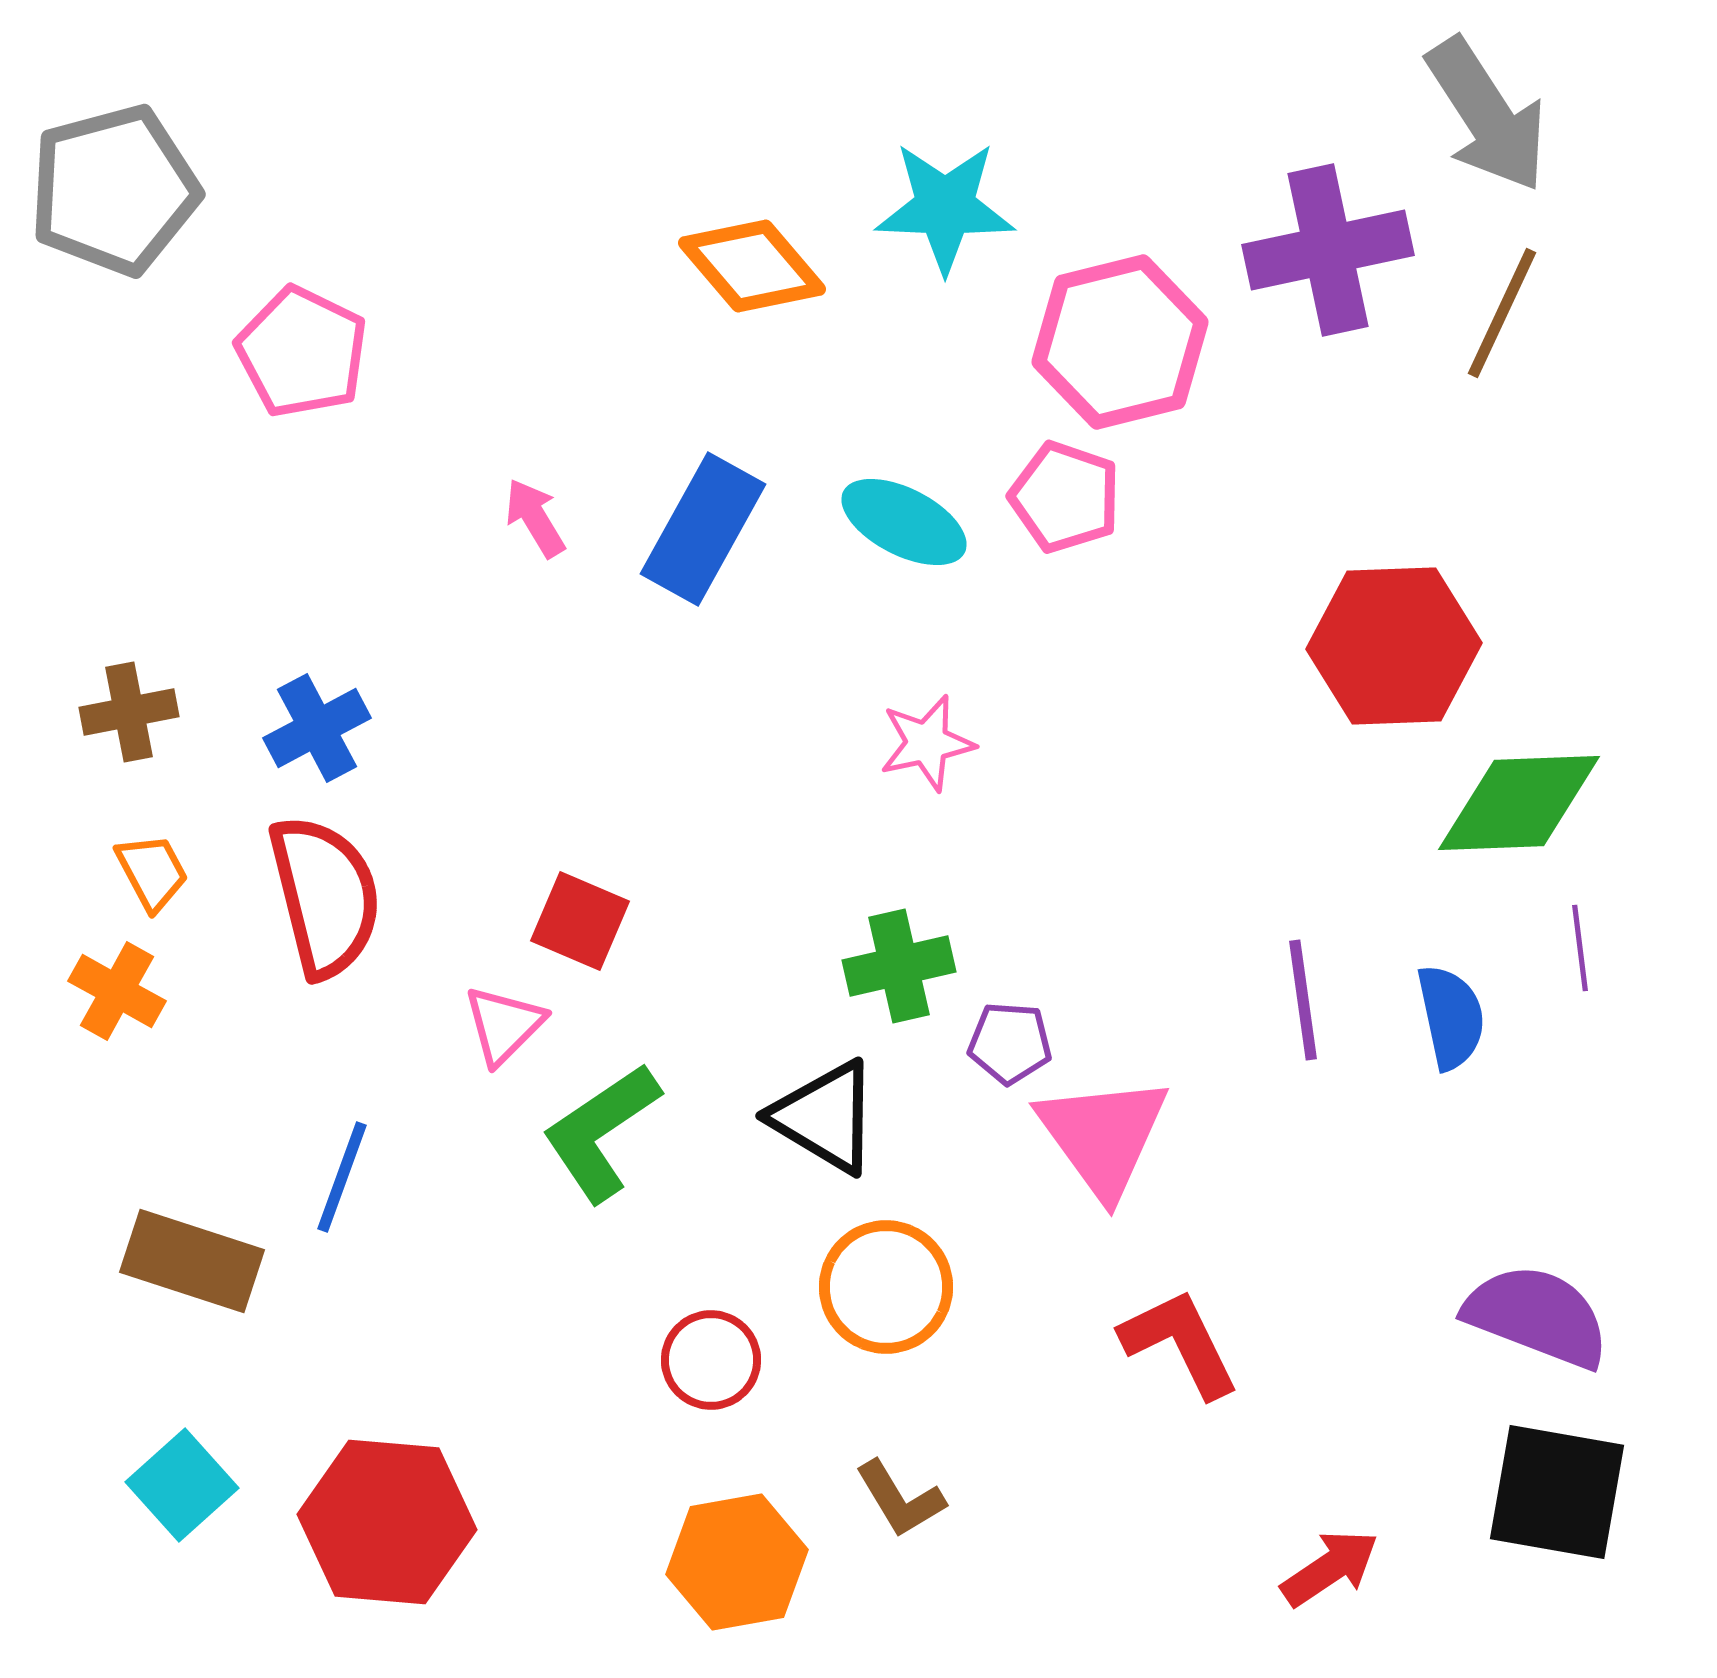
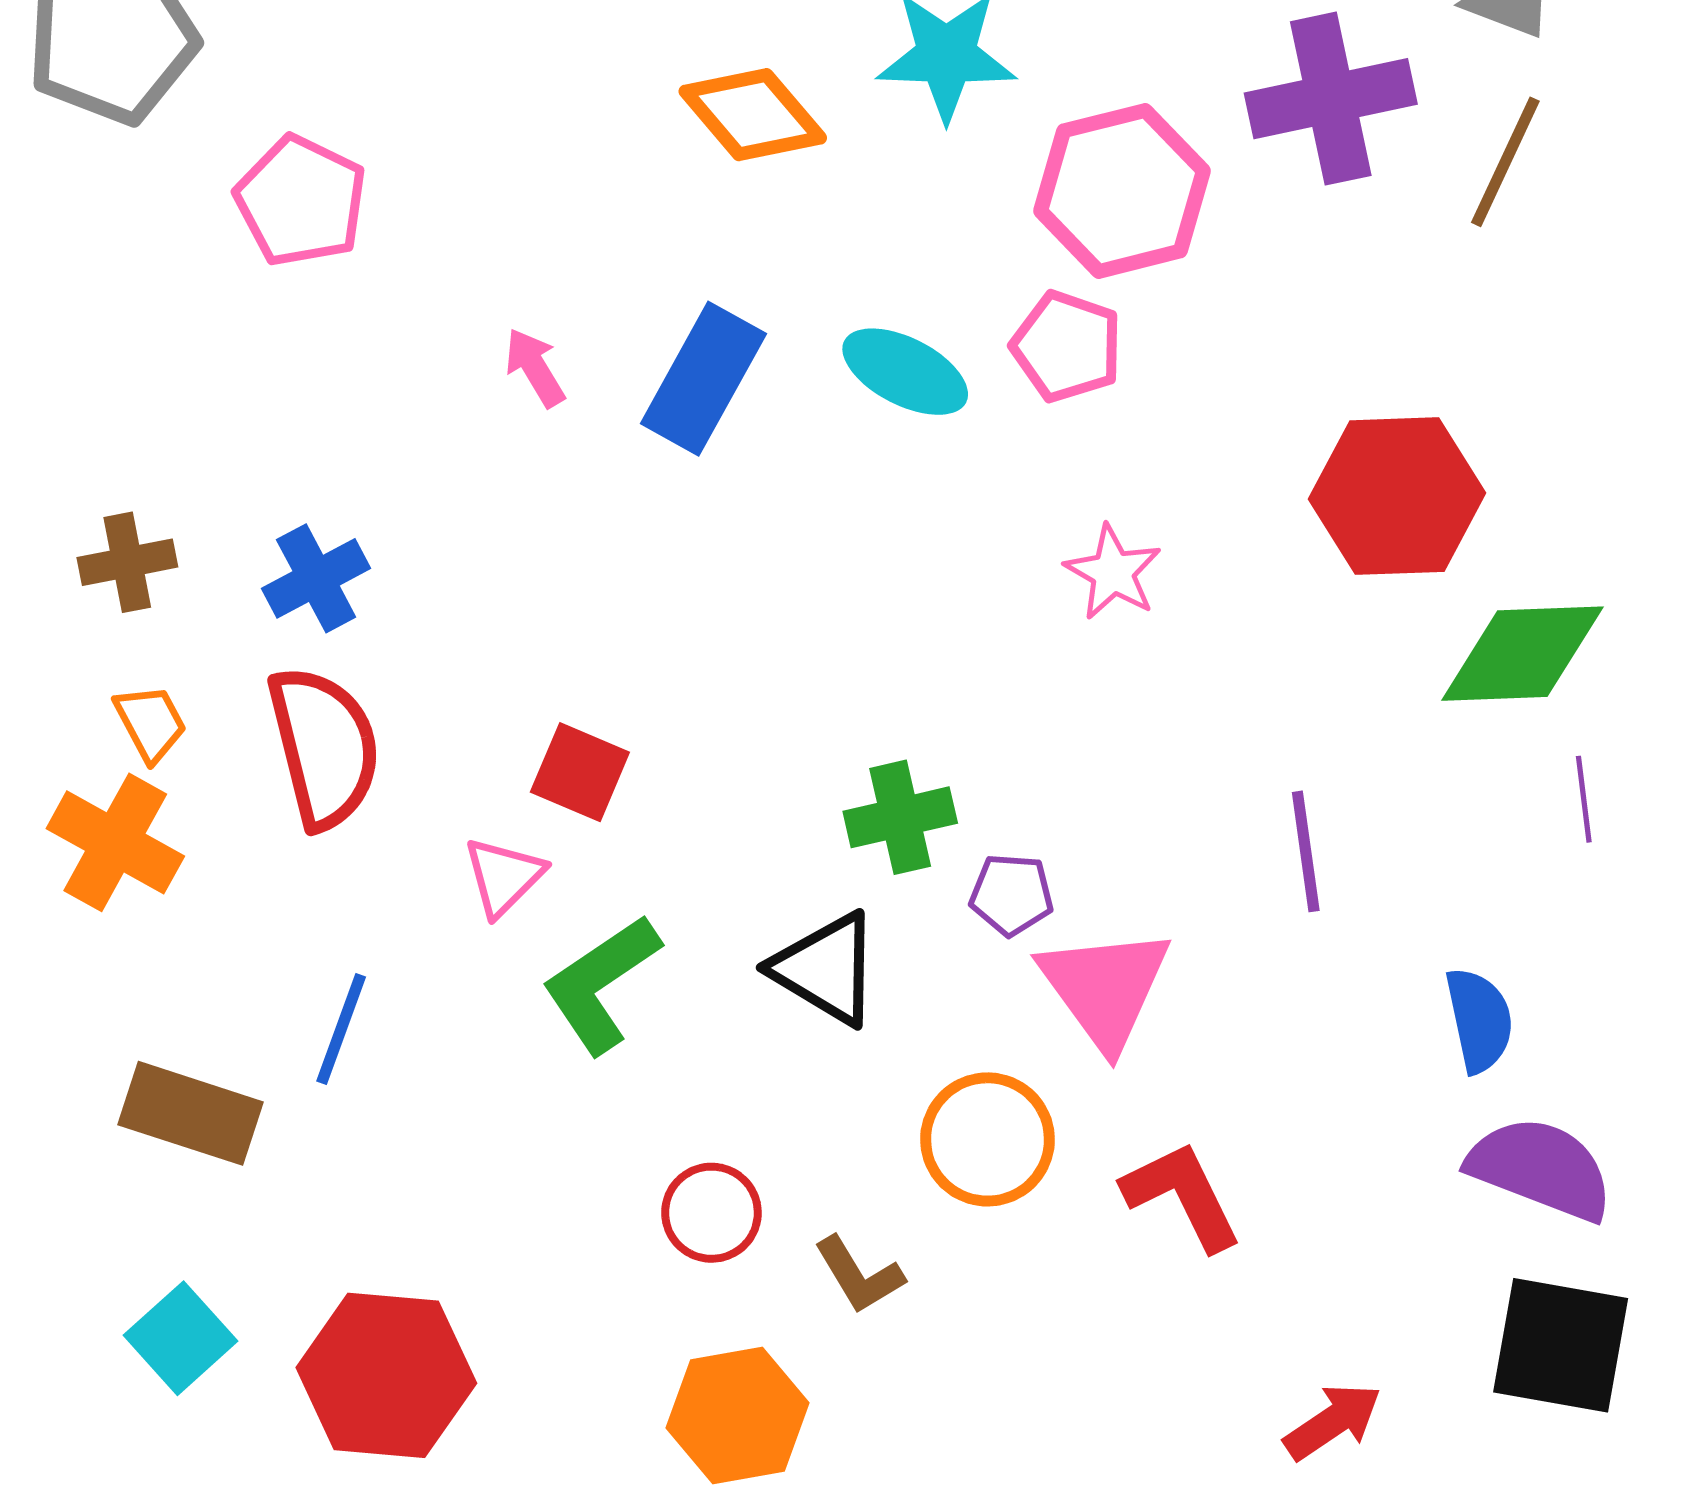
pink star: (927, 743) -> (1113, 572), moved, turned -30
orange cross: (117, 991) -> (115, 842), size x1.4
blue semicircle: (1451, 1017) -> (1479, 1020), moved
orange circle: (886, 1287) -> (987, 1139), moved
brown L-shape: (900, 1499) -> (859, 1275), moved

